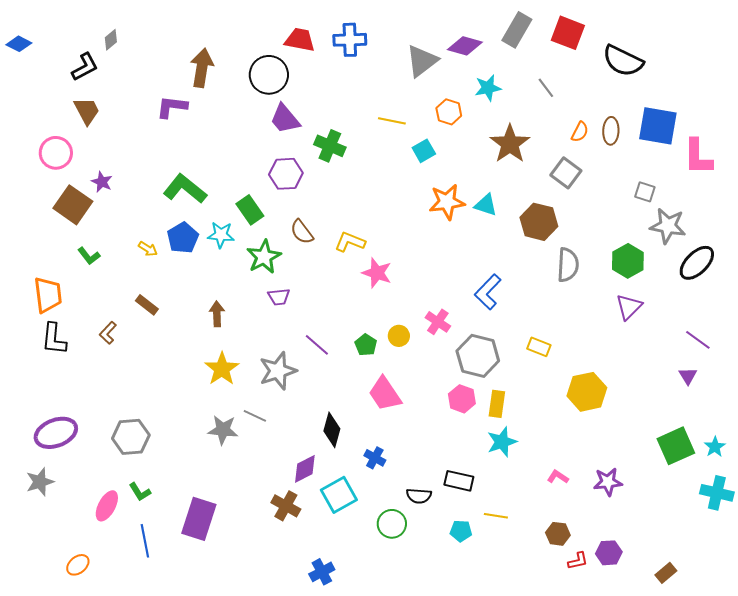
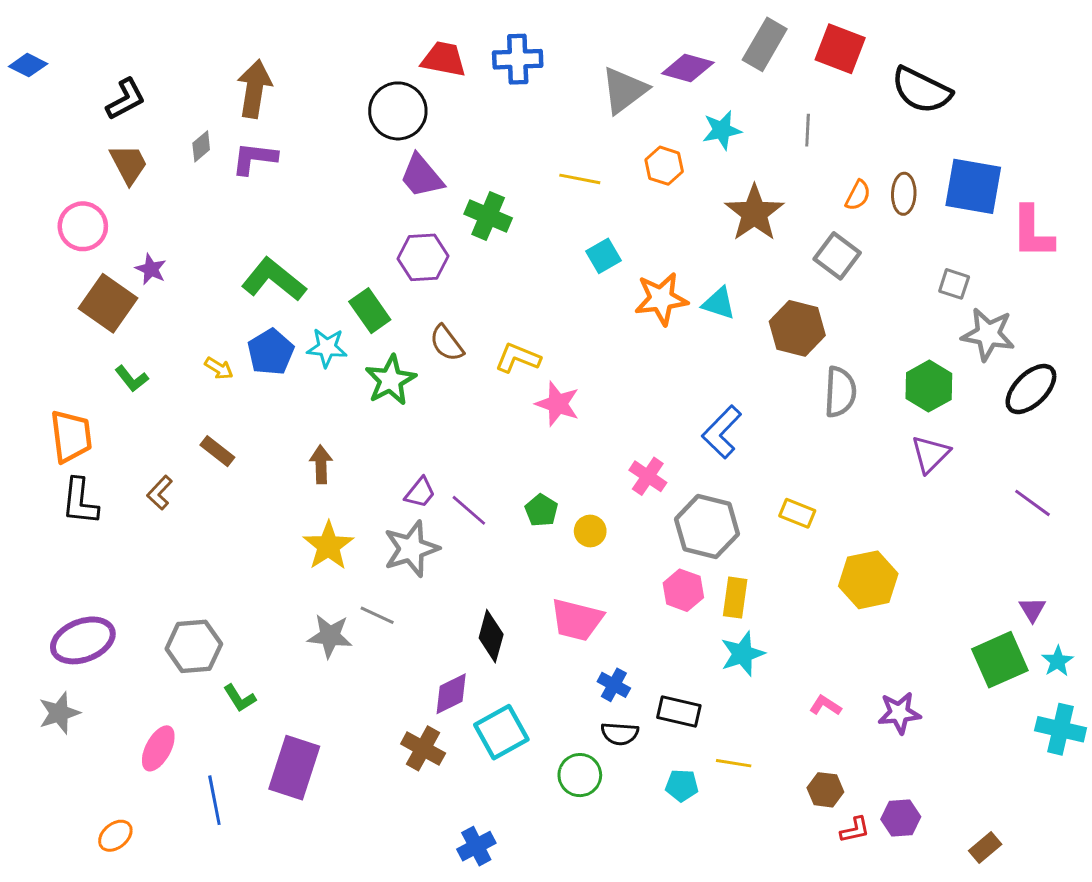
gray diamond: (111, 40) -> (201, 146), moved
brown arrow: (202, 68) -> (254, 89), moved
gray line: (546, 88) -> (808, 130), turned 40
cyan square: (424, 151) -> (603, 256), moved
purple trapezoid: (279, 297) -> (420, 493), moved, turned -45
yellow circle: (399, 336) -> (590, 531), moved
purple triangle: (688, 376) -> (1032, 609), moved
pink trapezoid: (385, 394) -> (577, 620), moved, turned -42
blue cross: (375, 458) -> (614, 685), moved
green L-shape: (140, 492) -> (240, 698), moved

